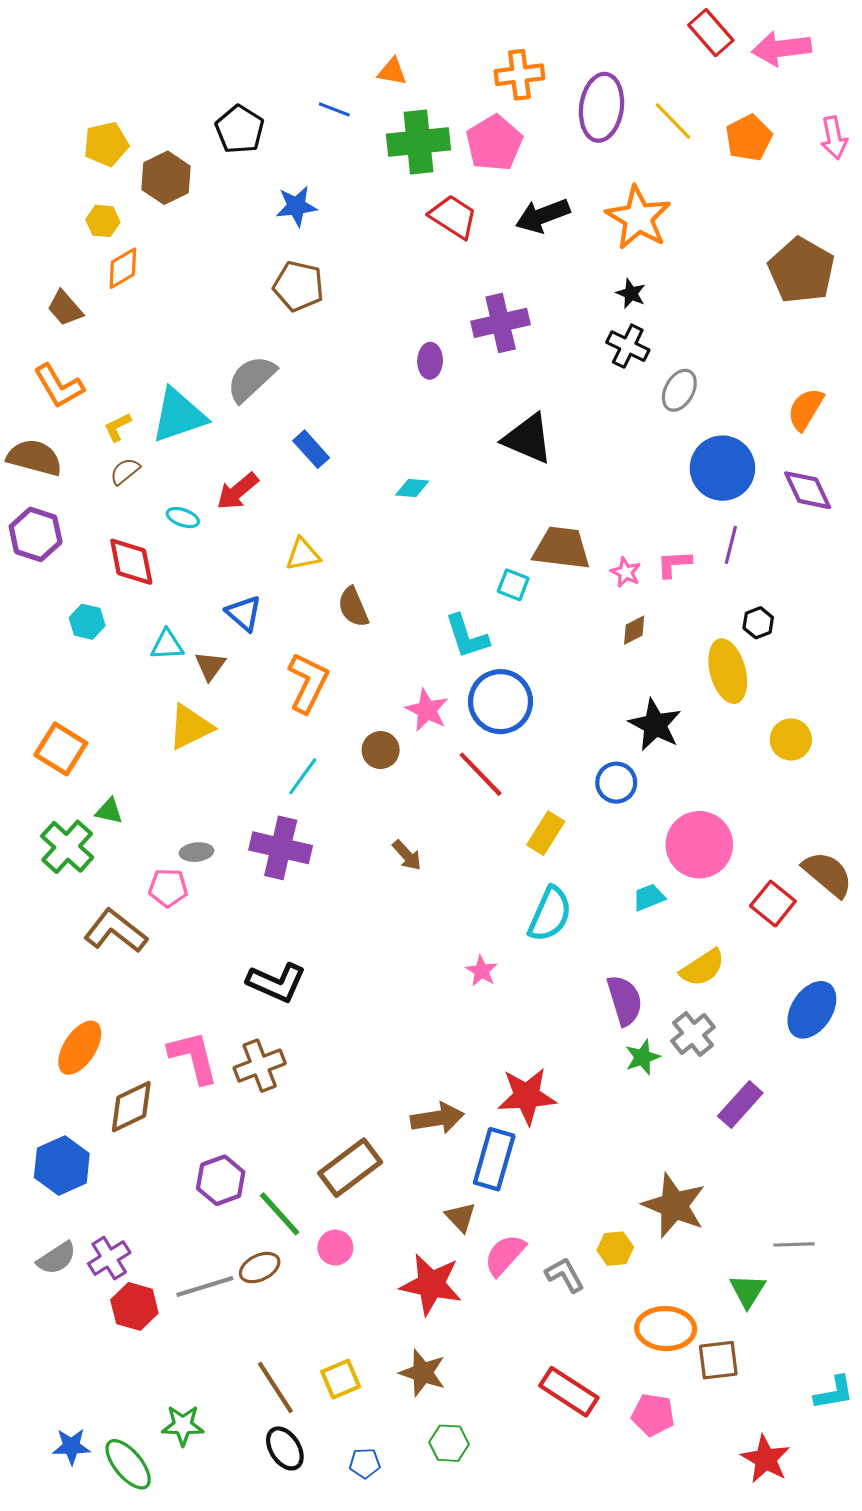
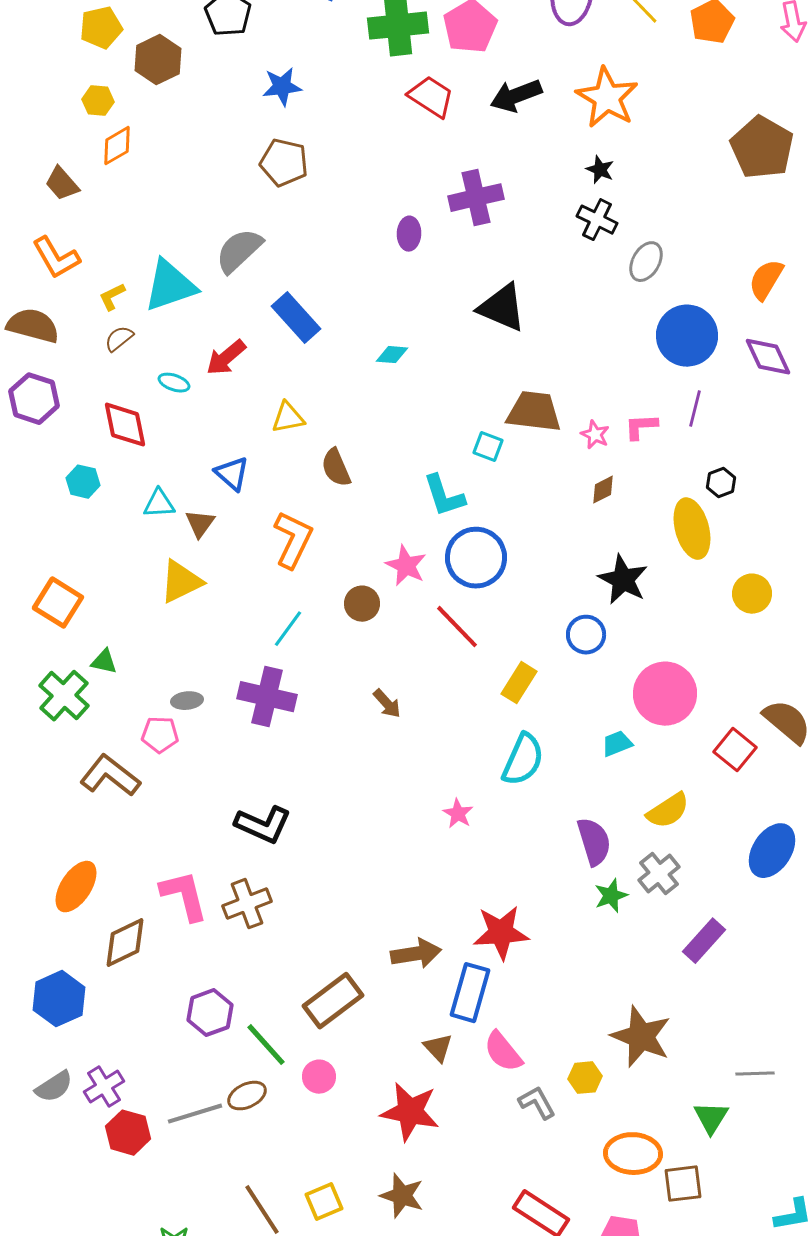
blue rectangle: (311, 449) -> (296, 318), size x1.4
pink semicircle: (505, 1255) -> (503, 1052), moved, turned -81

